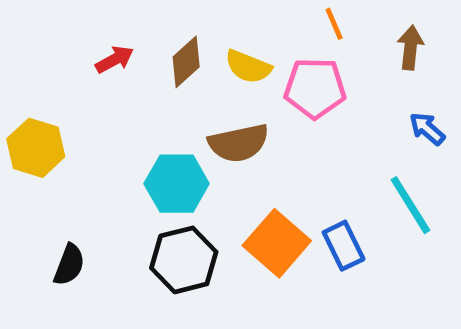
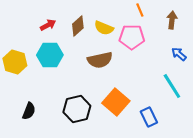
cyan hexagon: (177, 184) -> (50, 55), moved
blue rectangle: (344, 246) -> (149, 117), moved

